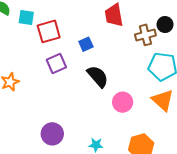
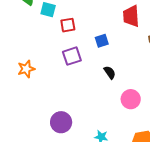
red square: (49, 31) -> (68, 25), size x0.7
black semicircle: (98, 76) -> (110, 72), size x0.6

